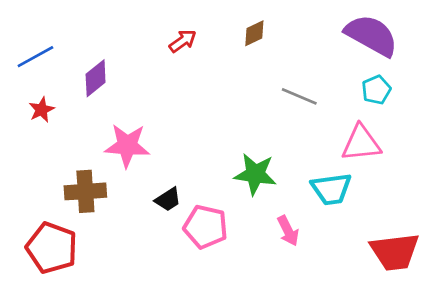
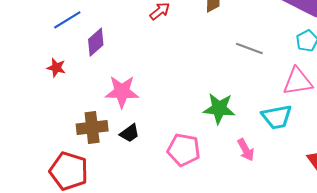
blue line: (35, 57) -> (67, 20), moved
red star: (42, 110) -> (56, 68), turned -30
black trapezoid: (168, 199) -> (129, 133), moved

